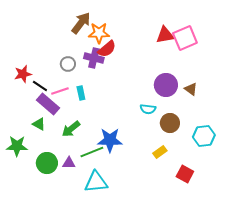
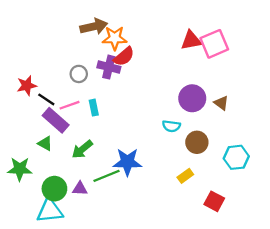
brown arrow: (81, 23) -> (94, 26), turned 40
cyan triangle: (96, 182) -> (50, 211), moved

